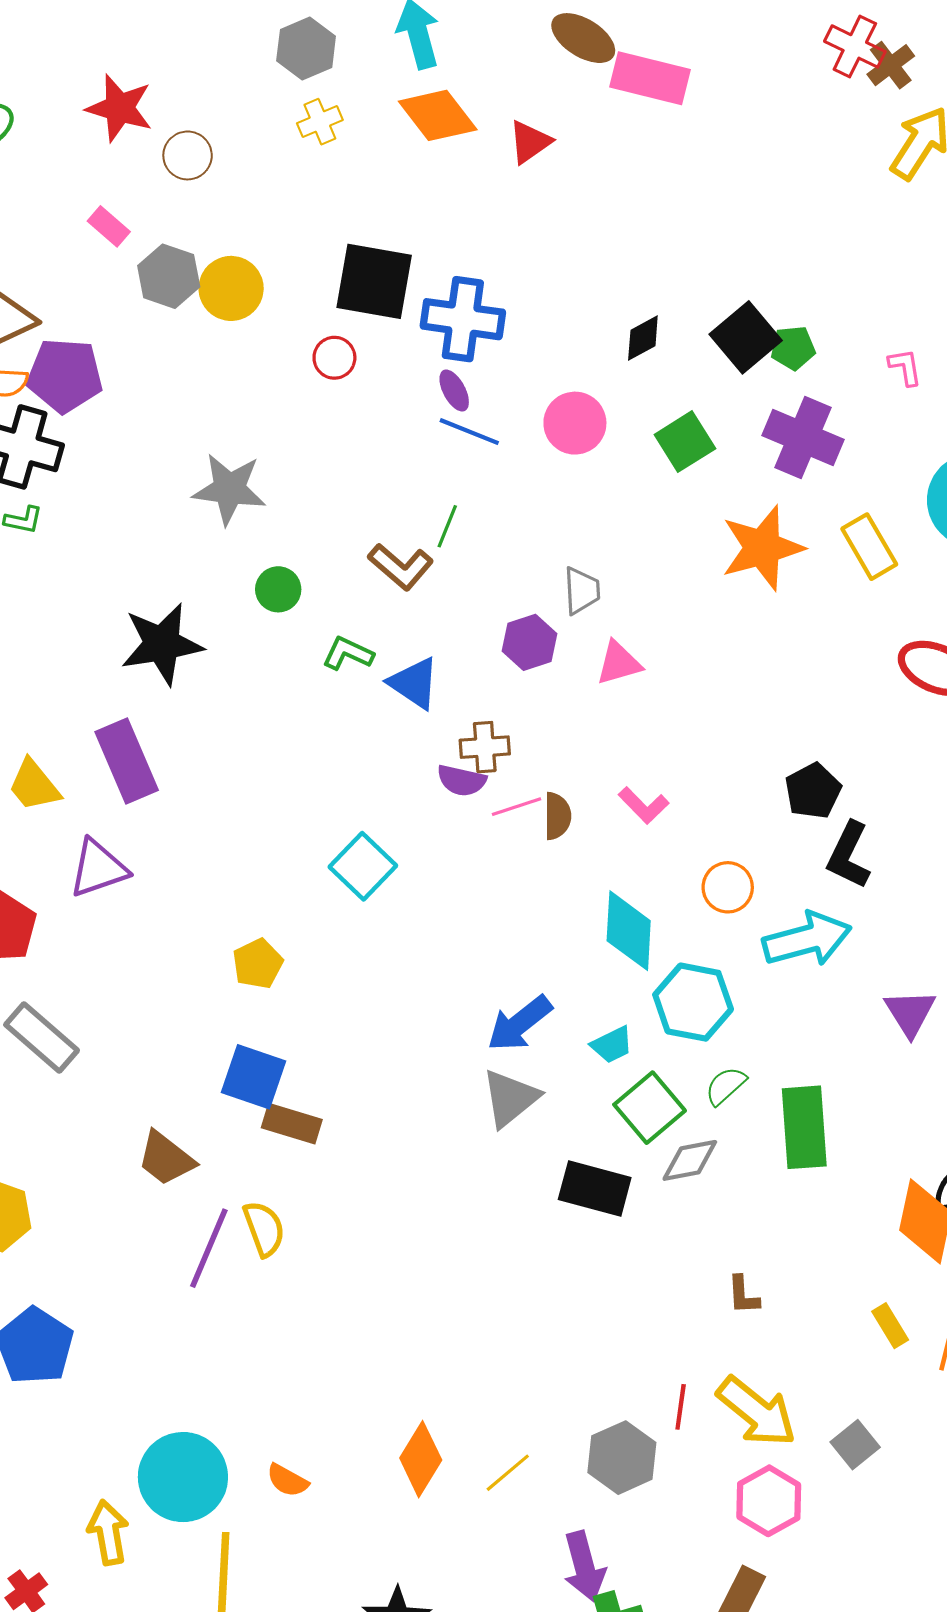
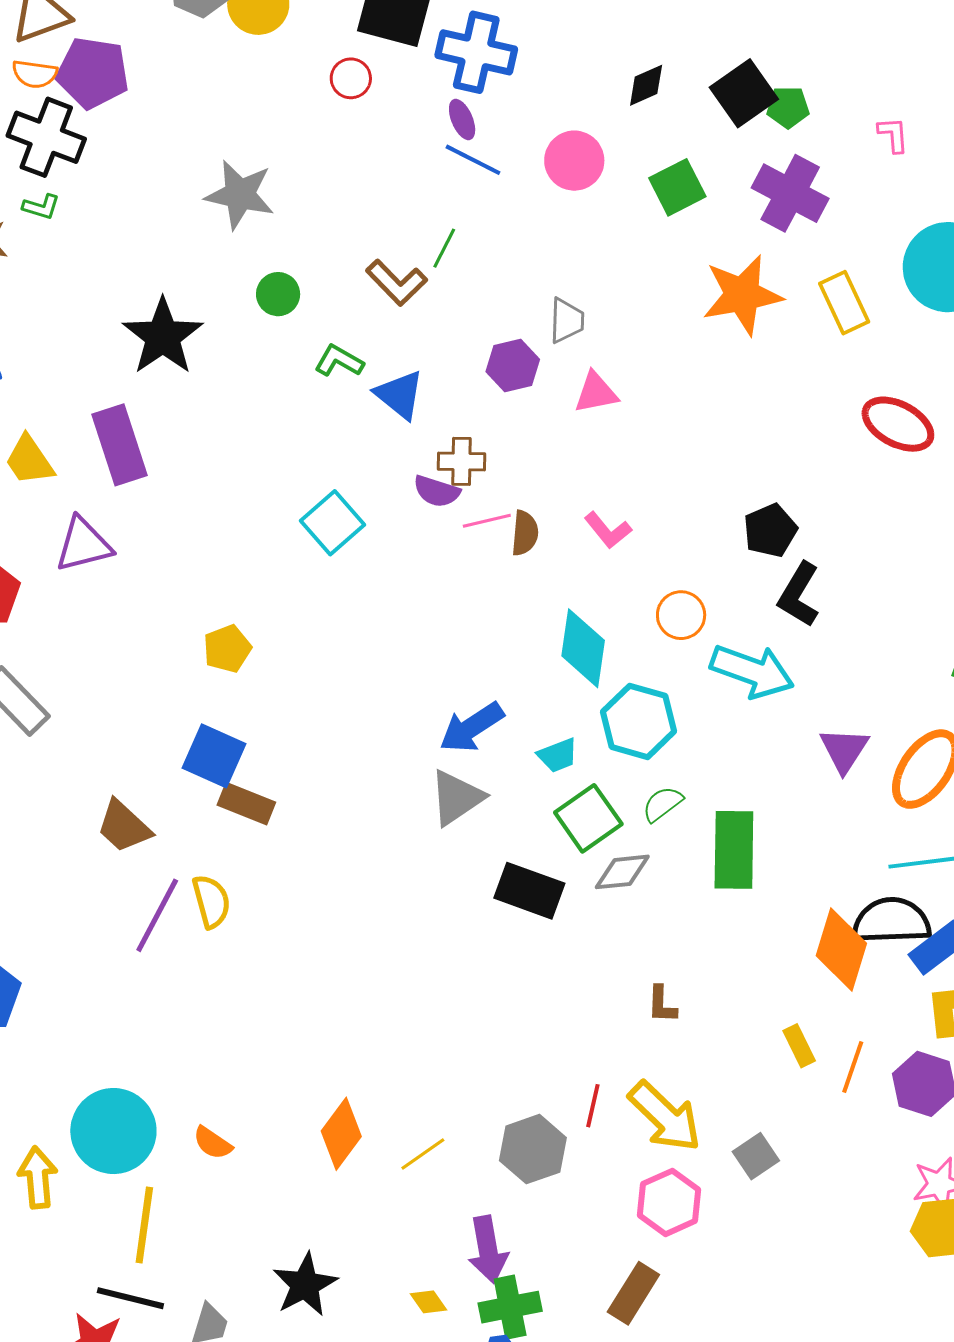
black star: (162, 644) -> (163, 336), turned -30
cyan square: (363, 866) -> (333, 523), moved
cyan arrow: (807, 939) -> (752, 671), turned 30

